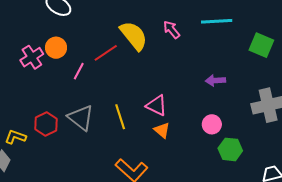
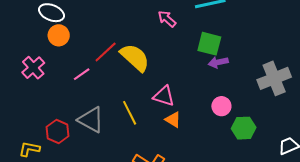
yellow semicircle: (134, 36) -> (135, 57), moved
green square: (261, 45) -> (209, 44), moved
orange circle: (56, 48) -> (59, 35), moved
pink line: (79, 71) -> (82, 74), turned 36

